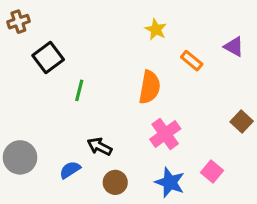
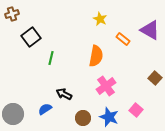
purple triangle: (234, 47) -> (150, 30), size x1.5
gray circle: (20, 157) -> (13, 114), moved
brown circle: (115, 182) -> (83, 118), moved

